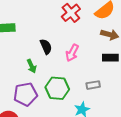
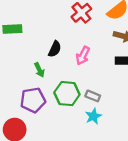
black semicircle: (46, 47) -> (55, 49), turned 49
gray rectangle: (93, 85) -> (93, 96), moved, turned 32

